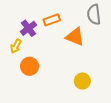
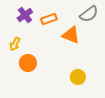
gray semicircle: (94, 15) -> (89, 14), turned -120
purple cross: (29, 28) -> (25, 15), moved

